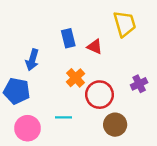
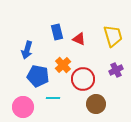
yellow trapezoid: (125, 24) -> (113, 36), moved
blue pentagon: (17, 91) -> (38, 76), moved

